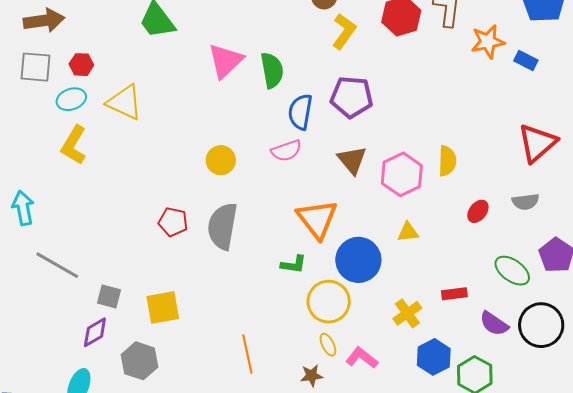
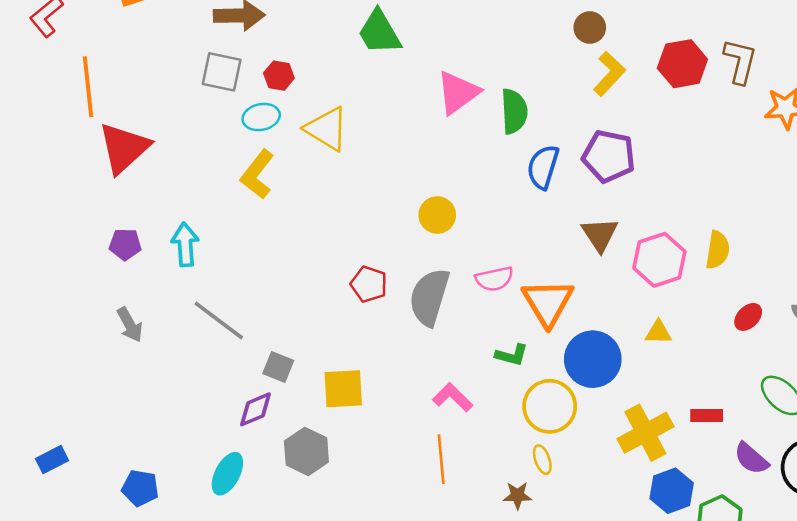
pink semicircle: (286, 151) -> (494, 279), moved
yellow cross: (407, 313) -> (645, 433), size x1.5
pink L-shape: (362, 358) -> (453, 397), moved

